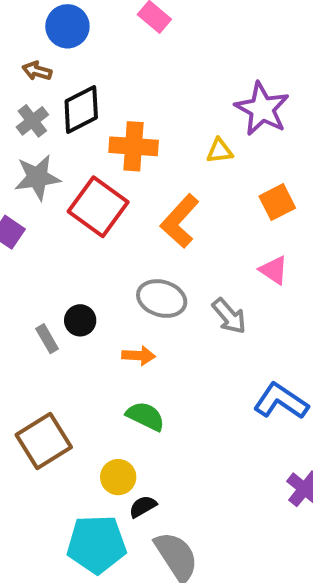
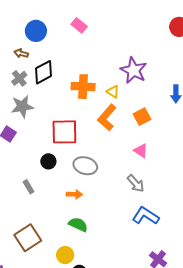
orange cross: (134, 146) -> (83, 87), moved
yellow triangle: (220, 151) -> (113, 92), turned 40
red square: (98, 207) -> (64, 132), moved, turned -36
orange L-shape: (180, 221) -> (107, 117), moved
gray arrow: (229, 316) -> (136, 183), moved
black circle: (80, 320) -> (48, 161), moved

